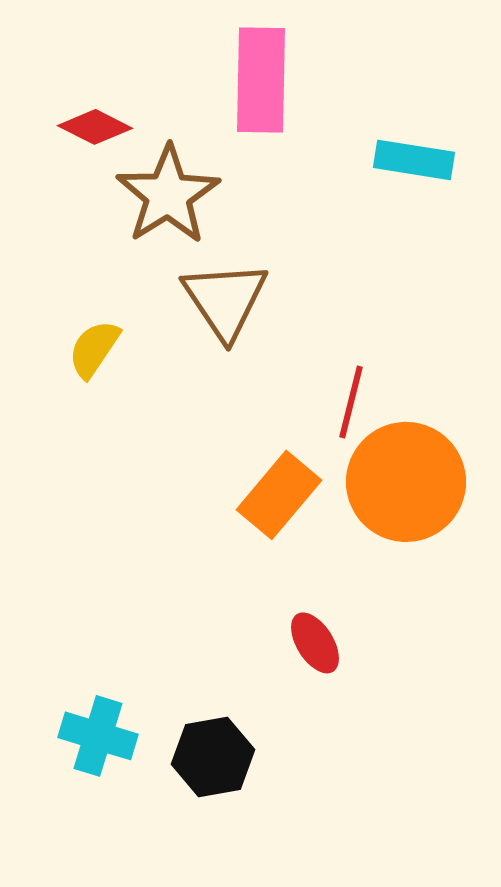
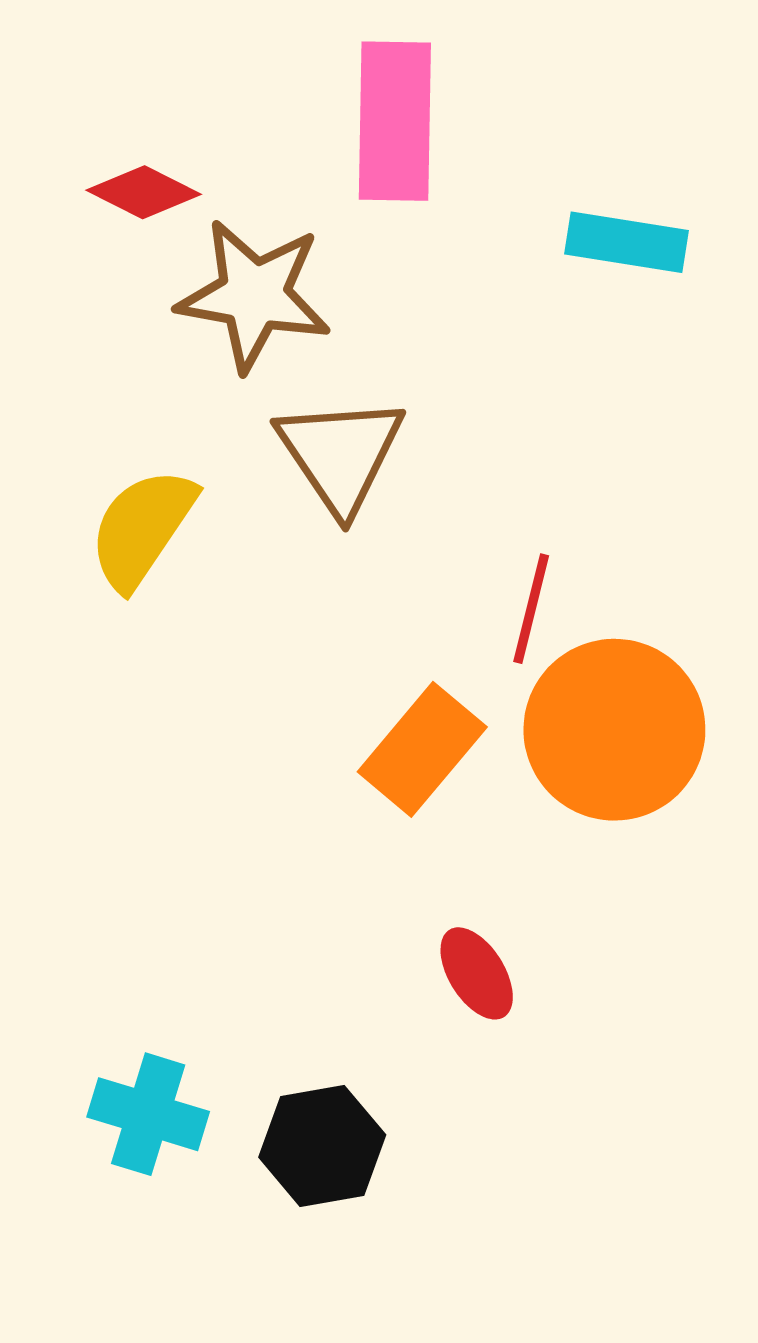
brown star: (168, 195) -> (254, 295), turned -30
yellow semicircle: (94, 349) -> (142, 528), size x1.4

